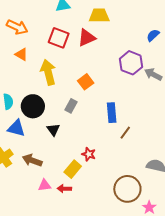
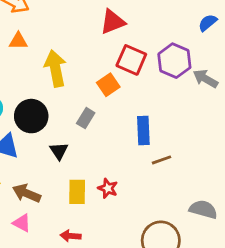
red square: (59, 38) -> (131, 60), moved
orange triangle: (21, 54) -> (18, 41), turned -32
brown line: (125, 133) -> (161, 160), turned 32
yellow rectangle: (73, 169) -> (77, 192), moved, turned -42
pink triangle: (45, 185) -> (22, 223), moved, turned 32

